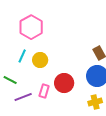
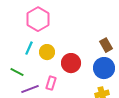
red circle: (64, 83) -> (71, 63), moved

